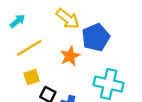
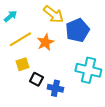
orange star: (70, 56) -> (45, 42), moved

